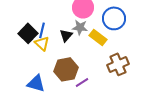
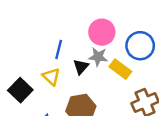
blue line: (42, 30) -> (59, 49), moved
black square: (28, 33) -> (20, 90), moved

